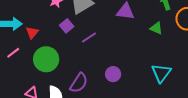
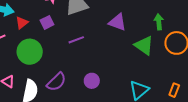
purple square: (67, 26) -> (47, 22), moved
green triangle: (156, 28) -> (144, 45), size x1.5

